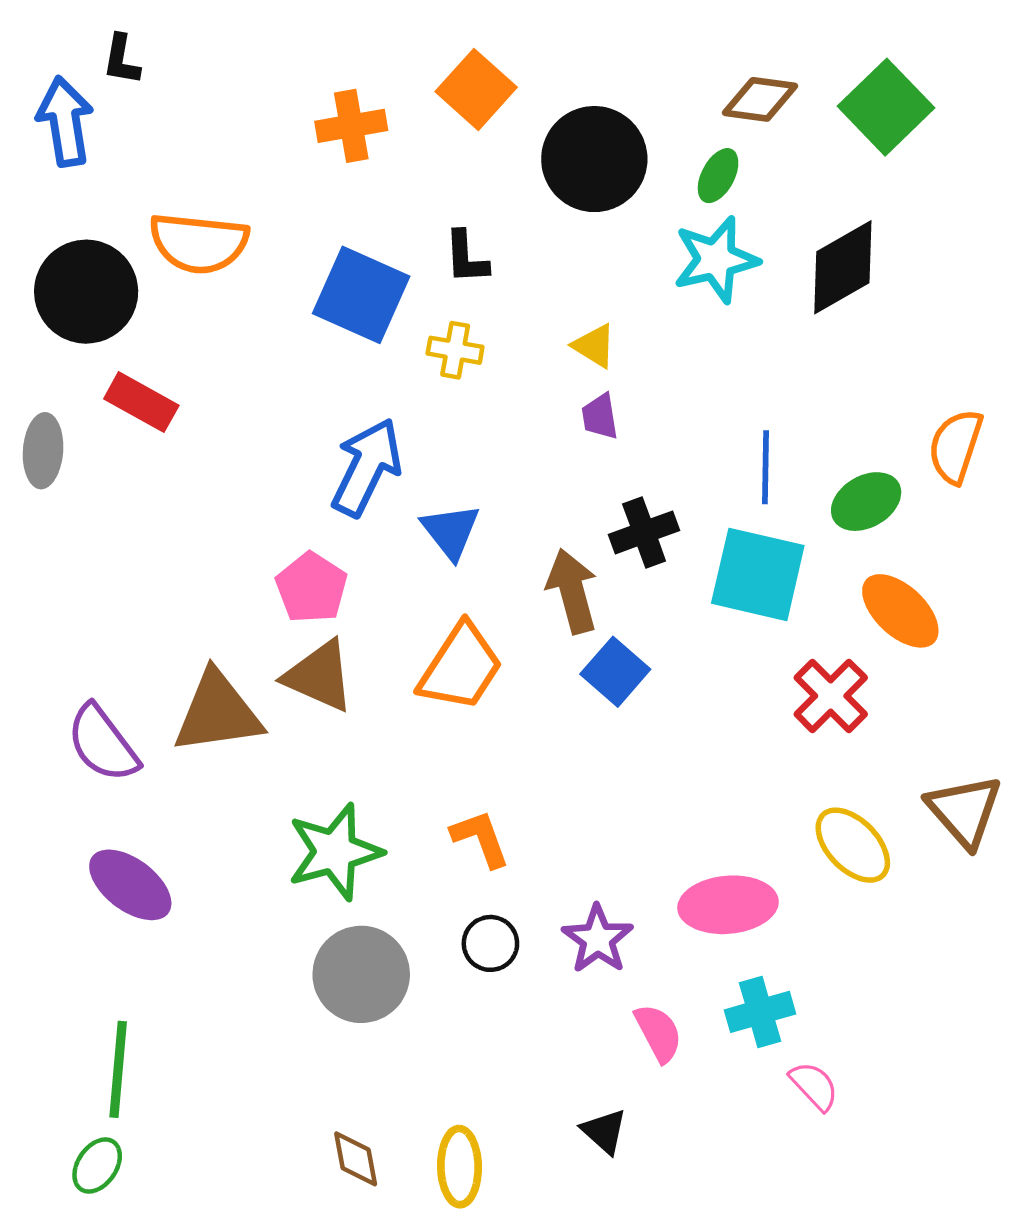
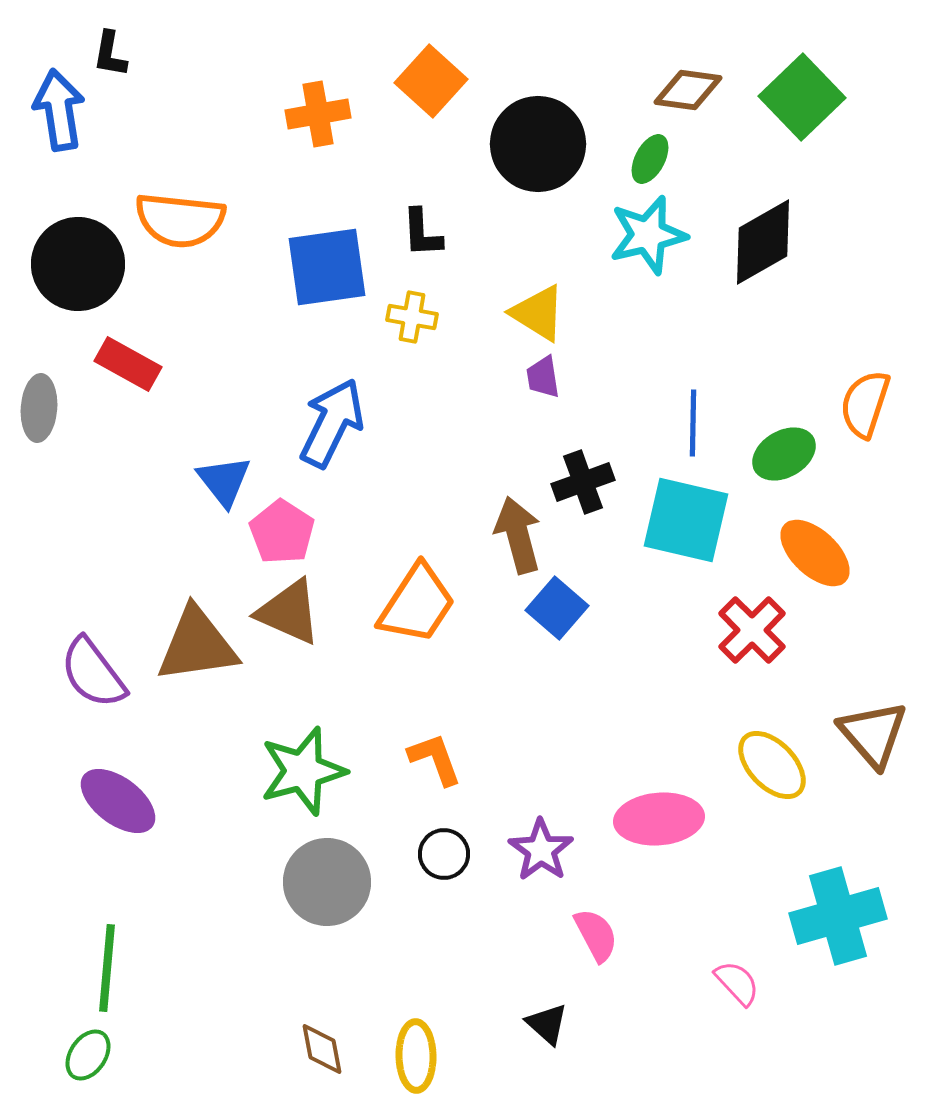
blue square: (361, 295) -> (327, 267), turned -32
yellow triangle: (594, 346) -> (538, 313), size x1.4
blue triangle: (451, 531) -> (224, 481), moved
cyan cross: (760, 1012) -> (838, 916), moved, size x1.5

